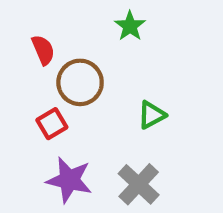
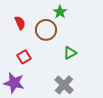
brown circle: (80, 82) -> (46, 30), moved
purple star: (69, 180) -> (14, 83), moved

